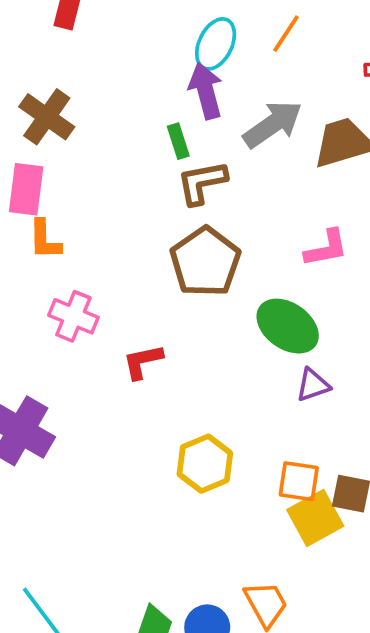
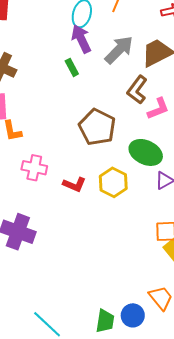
brown L-shape: (202, 183) -> (137, 90), moved, turned -32
red L-shape: (143, 362) -> (74, 184), turned -135
yellow hexagon: (205, 464) -> (113, 182), moved

